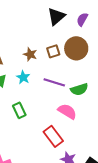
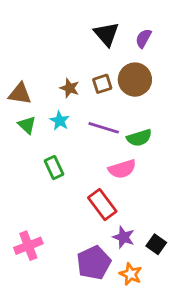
black triangle: (56, 16) -> (107, 34), turned -30
pink semicircle: (67, 111) -> (122, 169), turned 132

